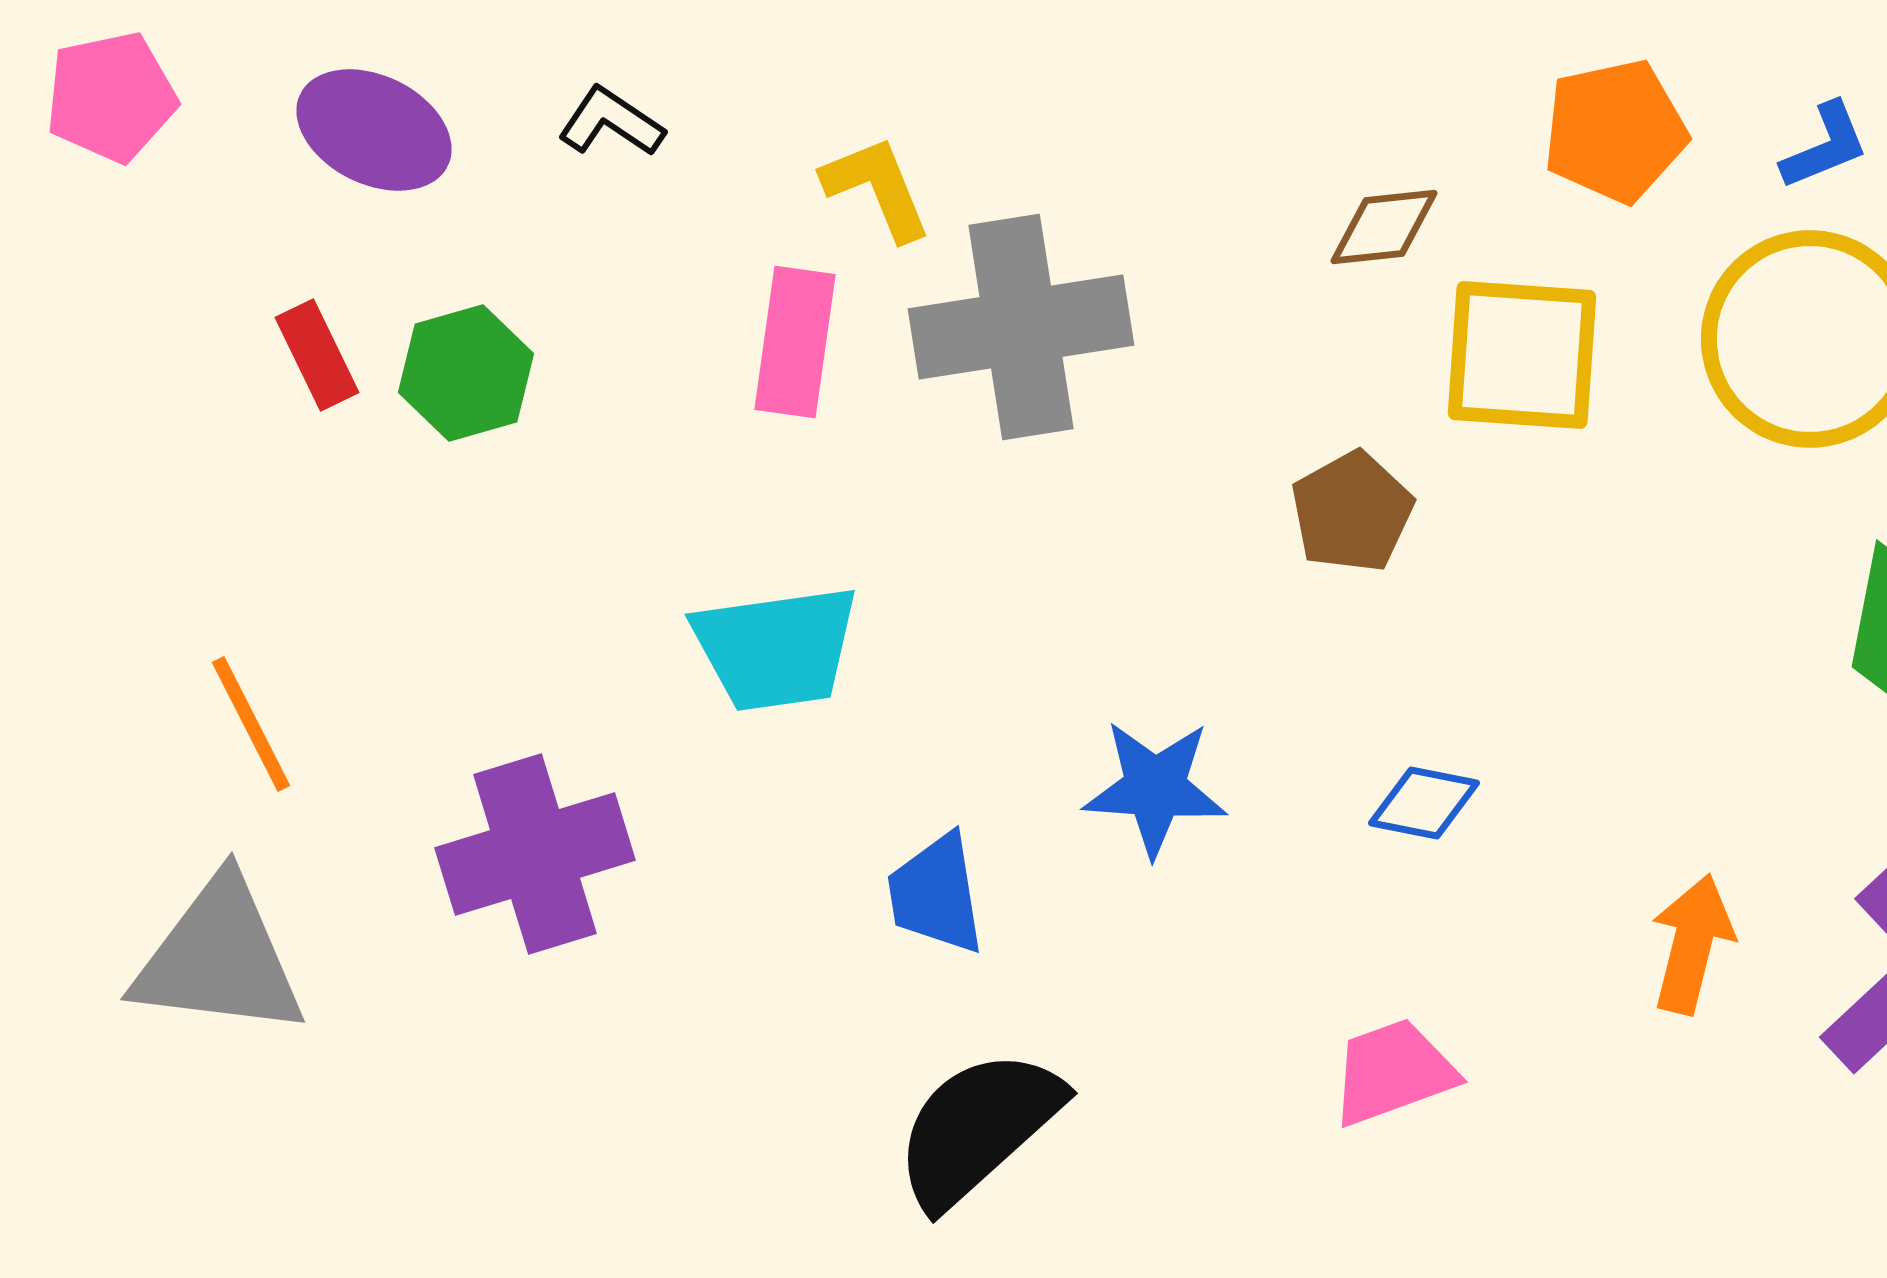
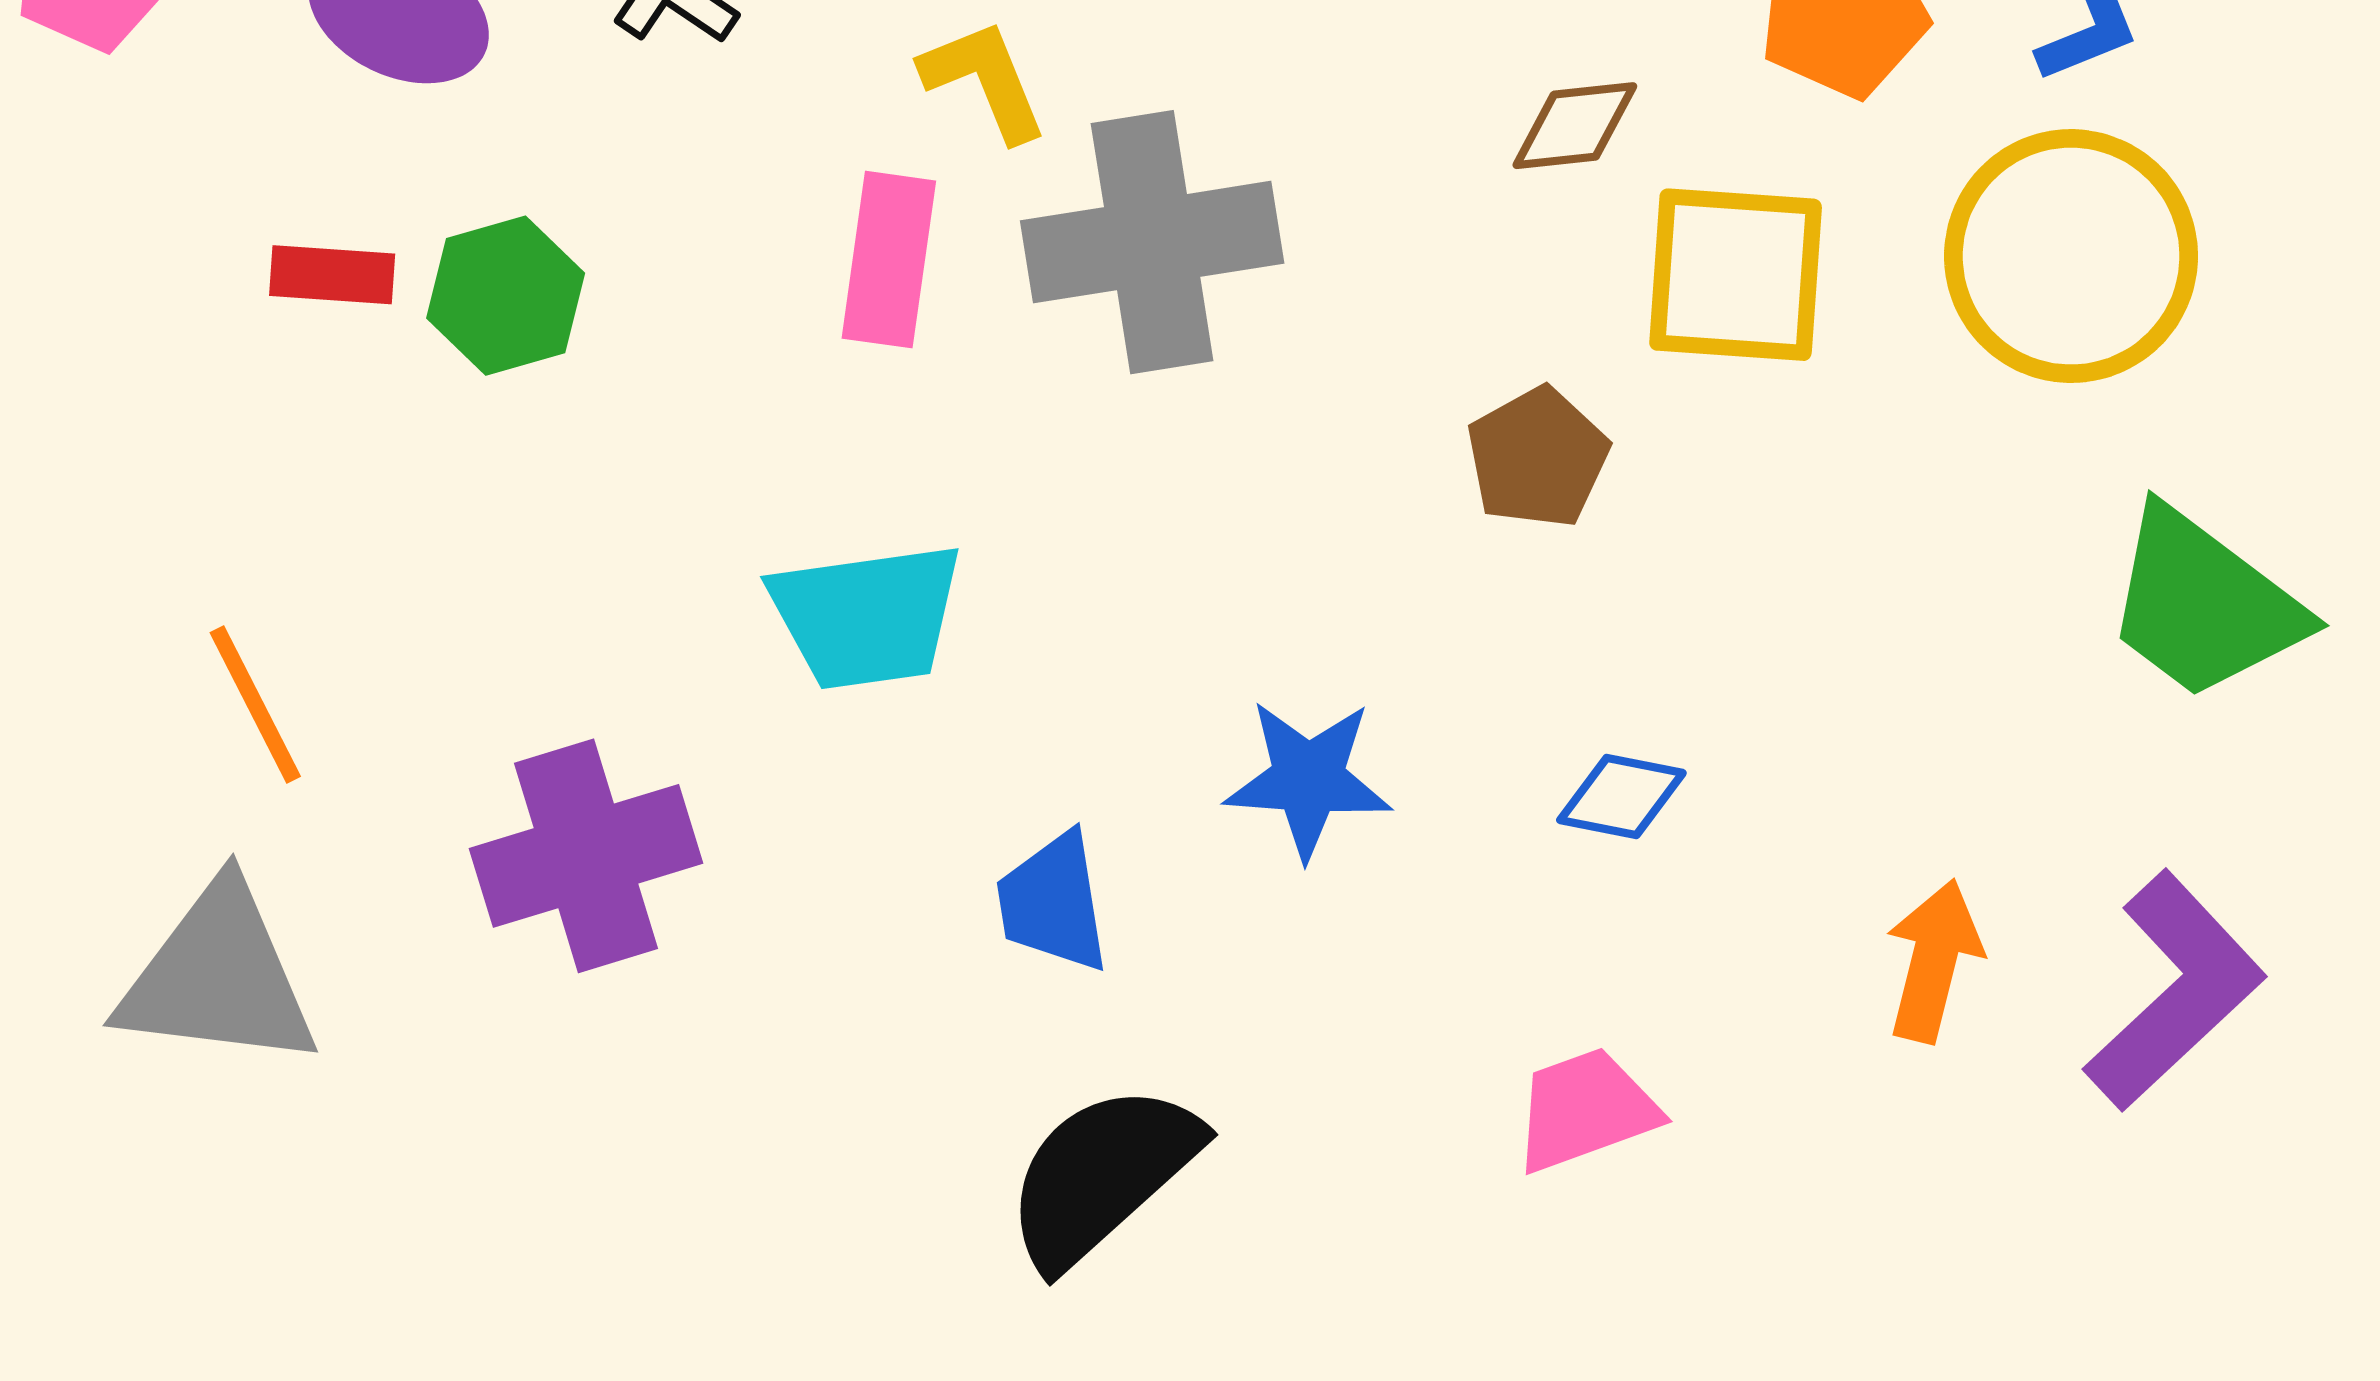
red rectangle: (317, 355) -> (332, 275), turned -60

